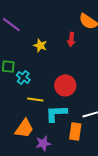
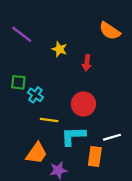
red arrow: (71, 39) -> (87, 63), moved
yellow star: (40, 45) -> (59, 49), moved

